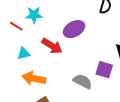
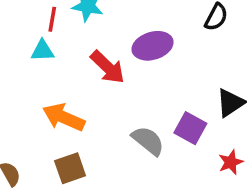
red line: (16, 26) -> (52, 19), turned 56
cyan triangle: (24, 53) -> (42, 51), moved

